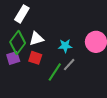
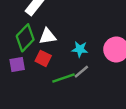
purple square: (13, 58) -> (17, 64), moved
green line: (55, 72) -> (64, 78), turned 30

